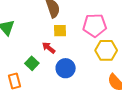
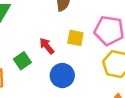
yellow square: (60, 31) -> (75, 38), moved

